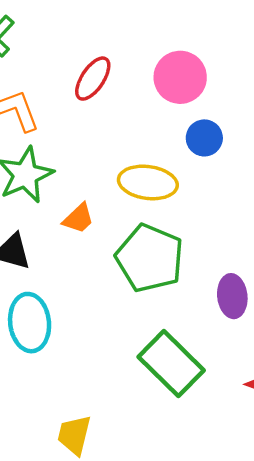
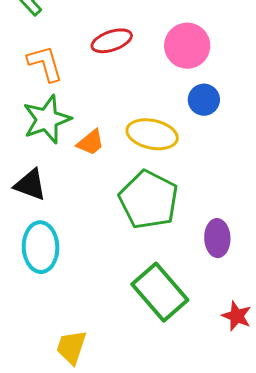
red ellipse: (93, 79) -> (112, 41), turned 33
orange trapezoid: (78, 218) -> (91, 142), moved

